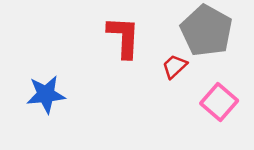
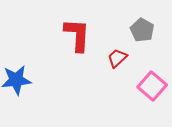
gray pentagon: (206, 31) -> (142, 30), size x0.6

